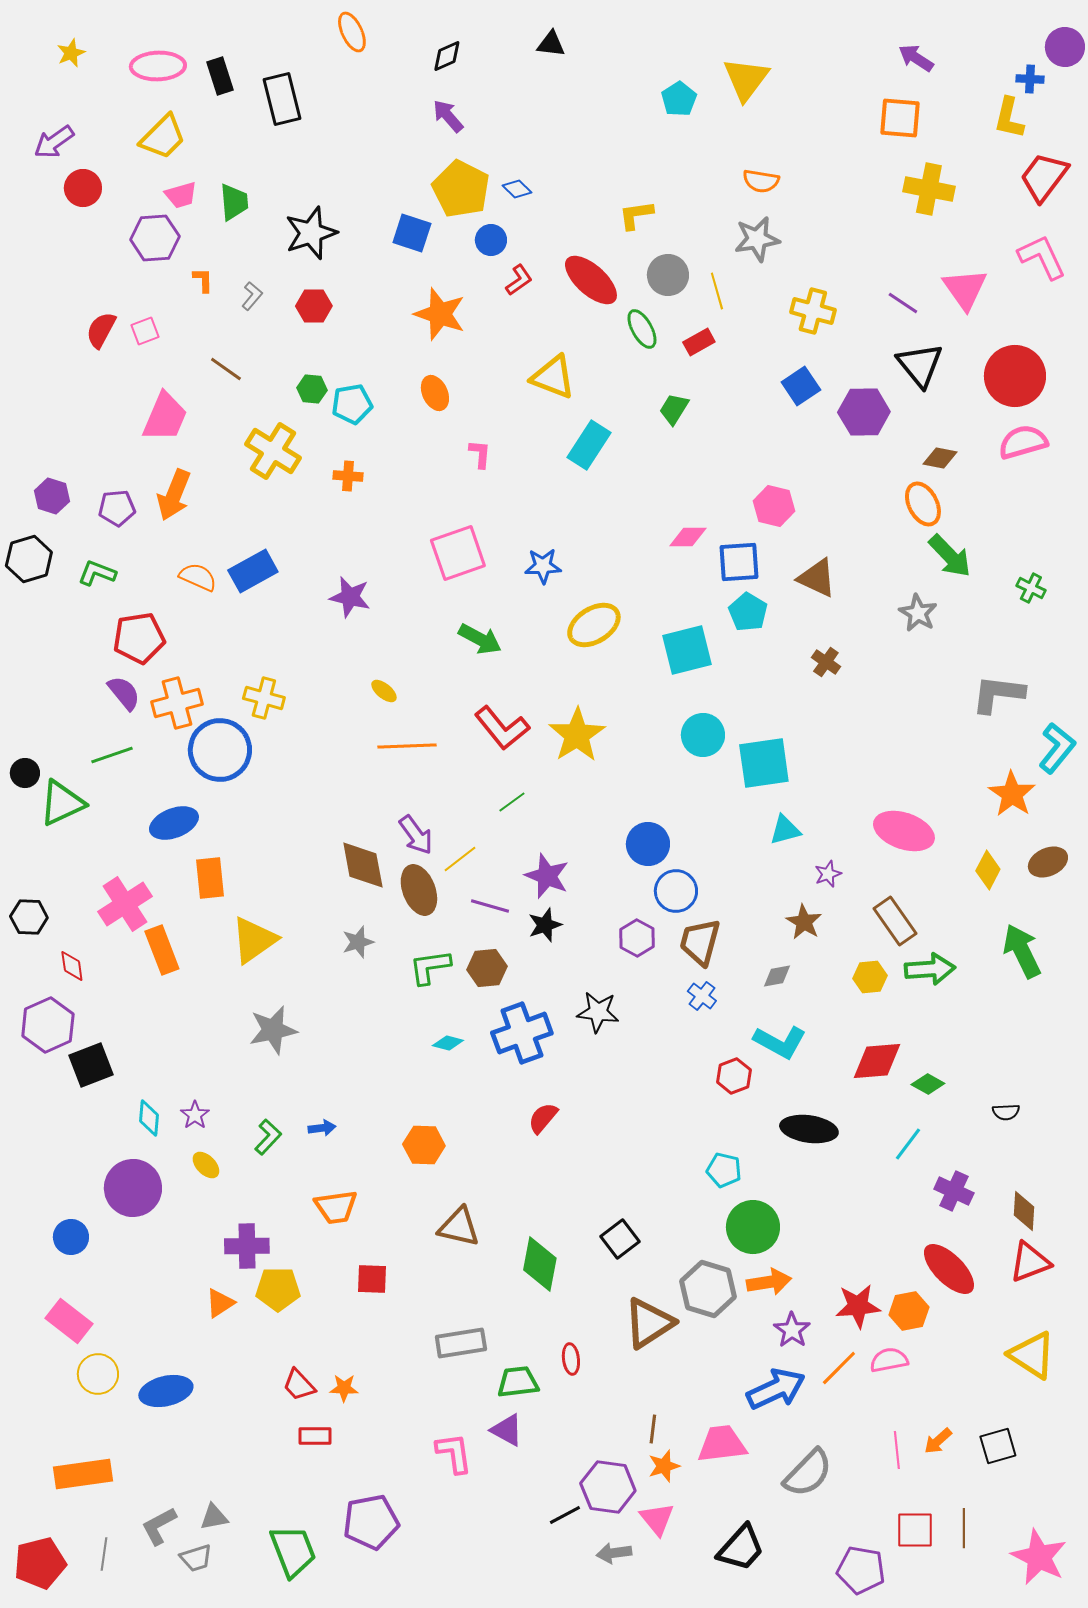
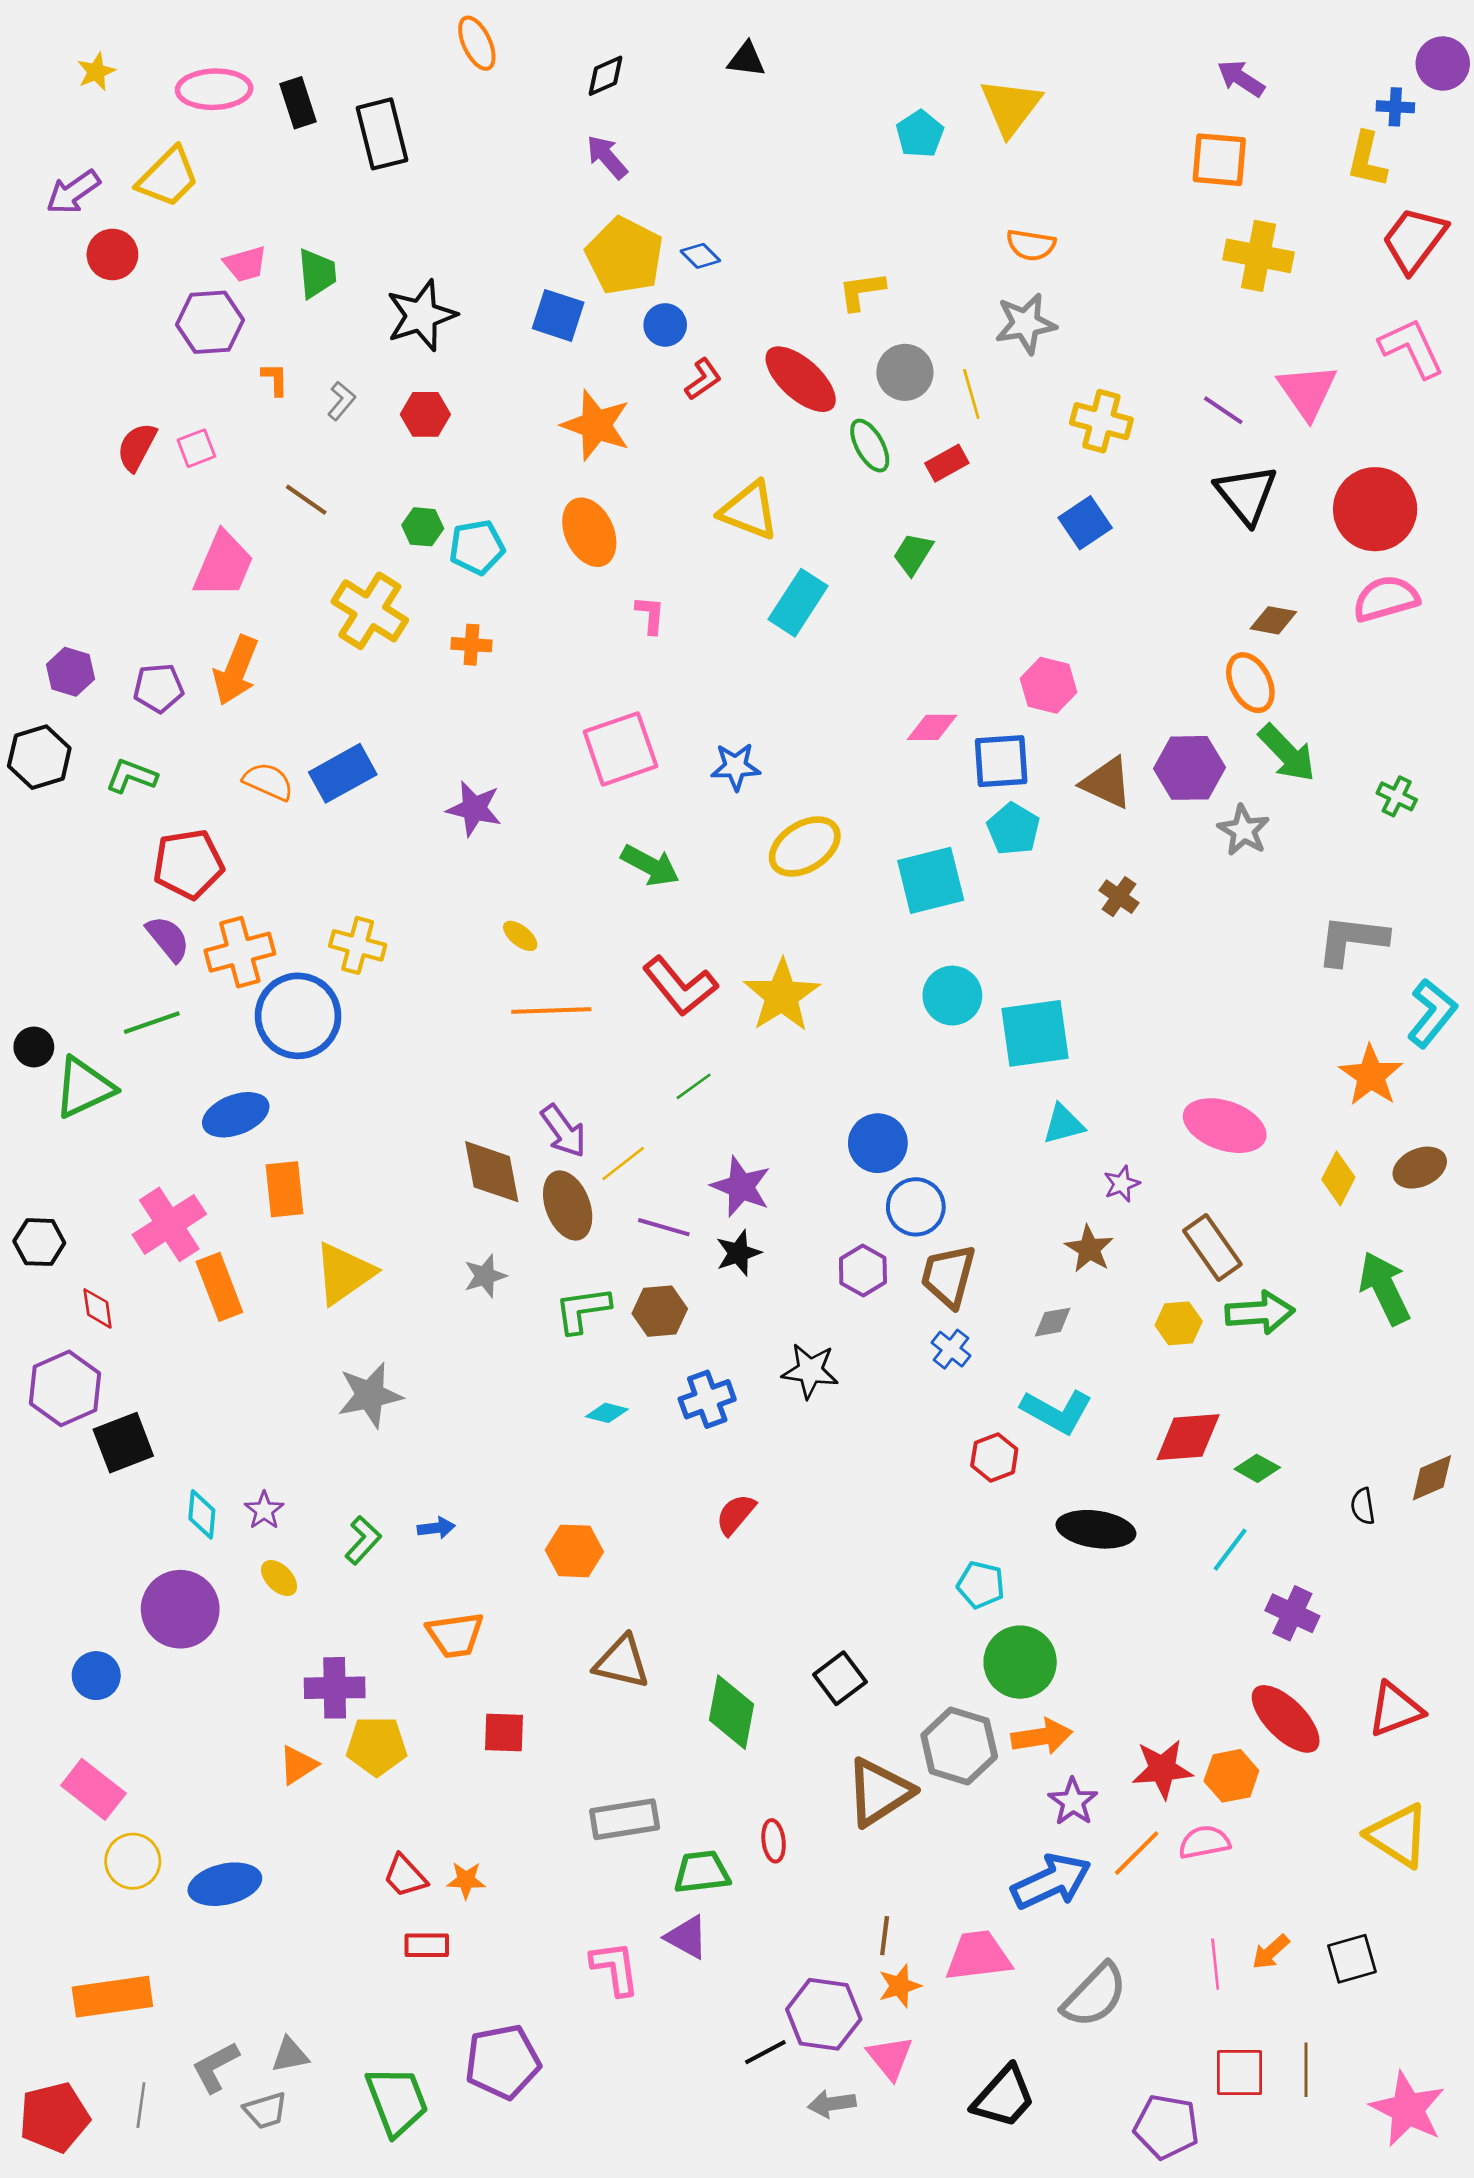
yellow trapezoid: (163, 137) -> (168, 177), moved
orange ellipse: (435, 393) -> (589, 532), size x1.4
purple hexagon: (864, 412) -> (1189, 768), moved
blue cross: (522, 1033) -> (707, 1399), size x0.7
black semicircle: (1006, 1112) -> (1363, 1506), turned 84
brown diamond: (1024, 1211) -> (1432, 1478), moved, turned 63

